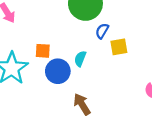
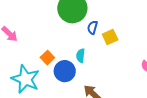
orange square: (43, 51) -> (47, 58), turned -32

